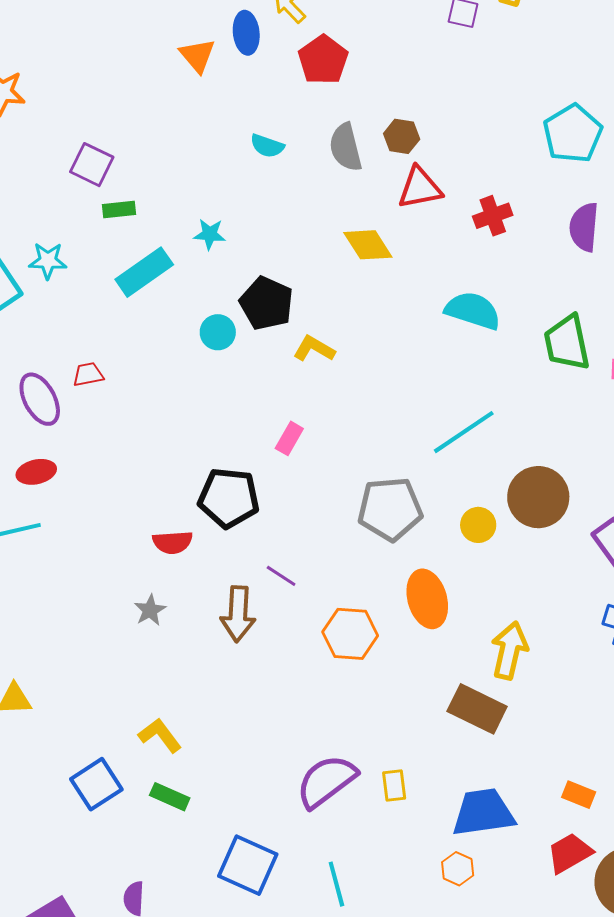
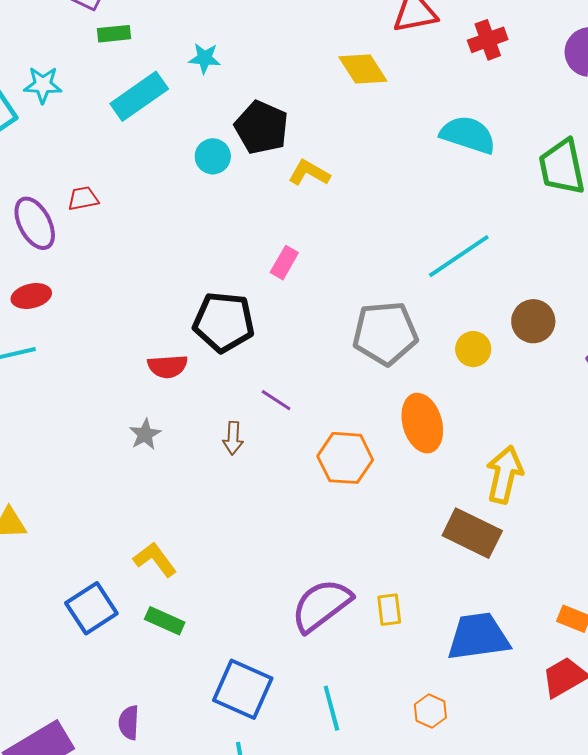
brown circle: (538, 497) -> (533, 321), size x0.7
brown arrow: (238, 614) -> (233, 438), size x0.6
orange hexagon: (458, 869) -> (430, 711), moved

